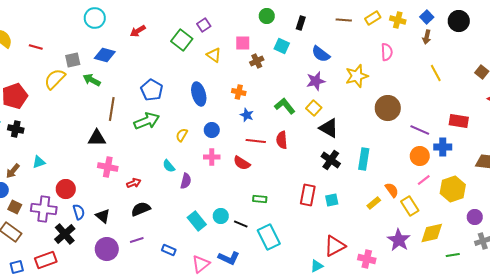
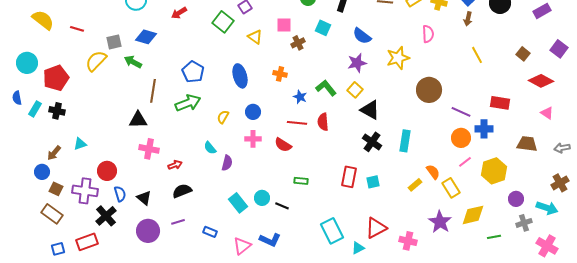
blue star: (247, 115) -> (300, 97), moved
cyan rectangle: (269, 237) -> (332, 231), moved

